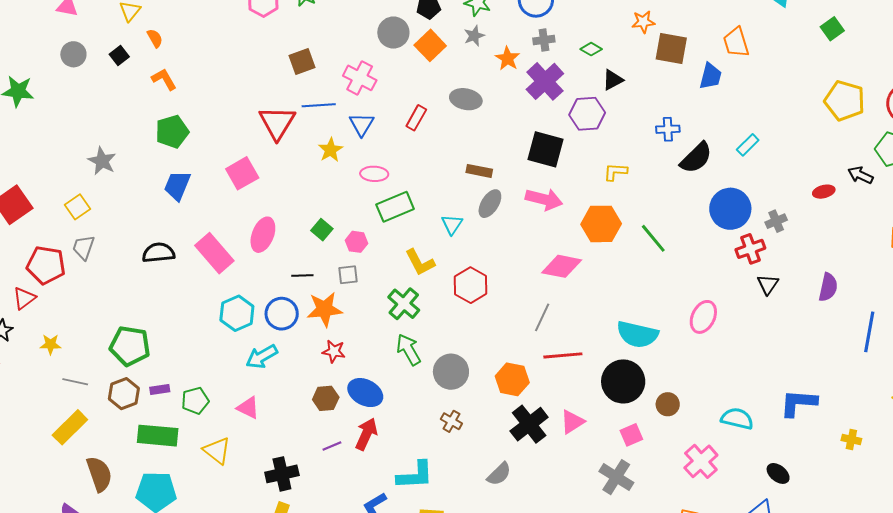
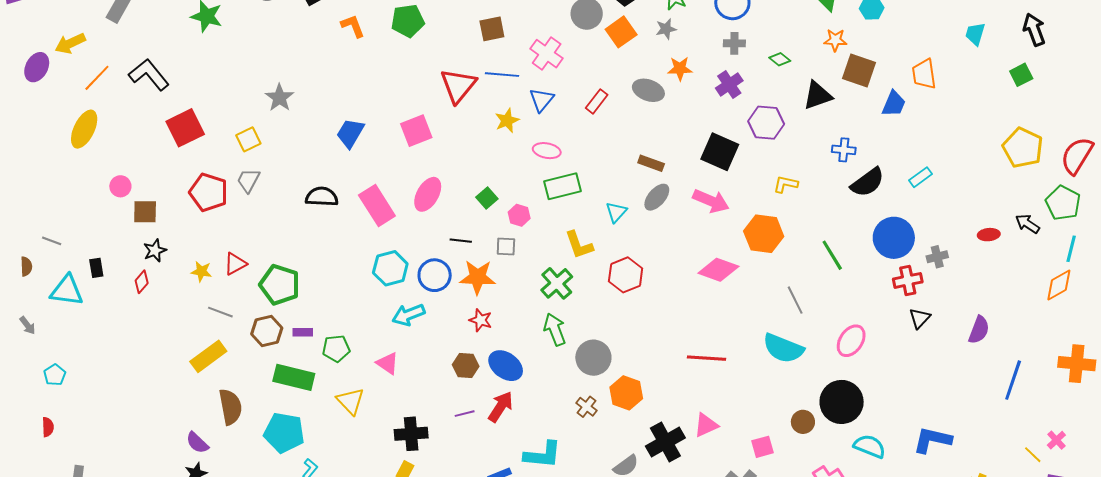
orange star: (508, 58) -> (680, 69), moved, turned 30
black triangle: (613, 80) -> (818, 95), moved, size x1.4
purple cross: (545, 81) -> (729, 84), size x0.7
green pentagon: (172, 132) -> (408, 21), moved
green line: (653, 238) -> (832, 255), moved
red triangle: (24, 298) -> (235, 264), moved
gray line: (542, 317) -> (795, 300), moved, turned -60
orange hexagon: (512, 379) -> (626, 393), moved
black circle: (623, 381) -> (842, 402), moved
black cross: (529, 424) -> (665, 442), moved

